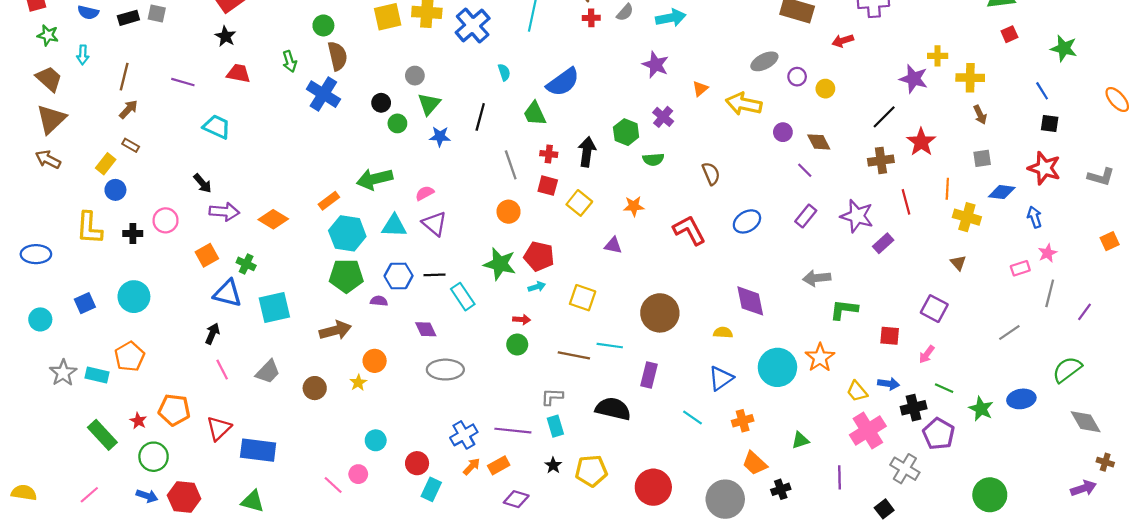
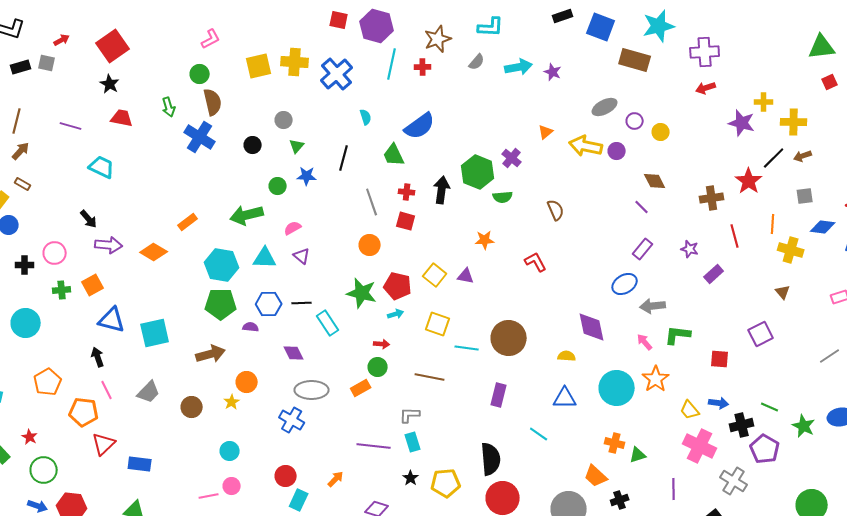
red cross: (591, 18) -> (423, 67), moved
red arrow: (843, 41) -> (706, 88), moved
purple star: (656, 65) -> (553, 72), moved, size x0.7
green triangle: (429, 104) -> (297, 146), size x0.7
brown arrow: (980, 115) -> (803, 156), turned 96
black line: (884, 117) -> (774, 158), moved
green circle: (397, 123) -> (278, 186), moved
green hexagon: (626, 132) -> (478, 172), size x1.4
purple circle: (783, 132) -> (617, 151), moved
orange rectangle: (329, 201) -> (188, 222), moved
yellow square: (579, 203) -> (435, 275), moved
purple star: (857, 216) -> (690, 249), size x0.6
blue ellipse: (747, 221) -> (625, 284), moved
purple triangle: (434, 224) -> (302, 256), size x0.7
red L-shape: (689, 230) -> (536, 262), size x0.7
green cross: (246, 264) -> (62, 290), moved, turned -30
purple square: (934, 309) -> (761, 334), turned 35
black arrow: (212, 334) -> (98, 357), turned -42
cyan line: (610, 346) -> (467, 348), moved
pink arrow: (927, 354) -> (645, 342), moved, turned 102
orange pentagon: (130, 356) -> (48, 382), moved
blue triangle: (721, 378) -> (565, 398), turned 35
black semicircle: (613, 409) -> (491, 459), moved, turned 72
orange pentagon: (174, 410) -> (84, 412), moved
orange cross: (743, 421) -> (615, 443), moved, turned 30
pink cross: (868, 431) -> (700, 446), turned -32
blue cross: (464, 435) -> (292, 420), moved, turned -30
cyan circle: (376, 440) -> (230, 451), moved
blue rectangle: (258, 450) -> (140, 464), size x0.7
orange rectangle: (499, 465) -> (361, 388), moved
pink line: (333, 485) -> (209, 496), turned -54

